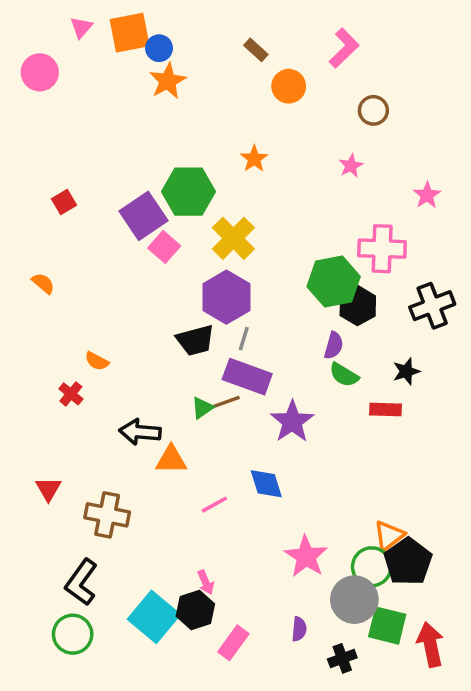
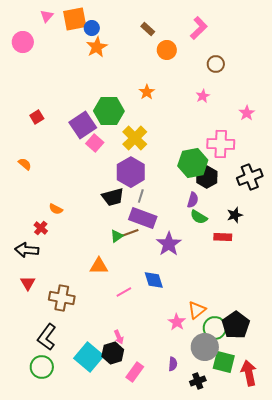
black arrow: (140, 432) -> (27, 250), moved
orange triangle: (389, 536) -> (197, 310), moved
pink star: (306, 556) -> (177, 322), size x0.7

